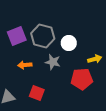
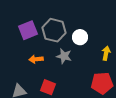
yellow arrow: (95, 59) -> (106, 53), turned -64
red pentagon: (82, 79) -> (102, 83), moved

